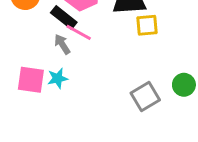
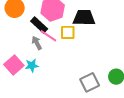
yellow square: (147, 25) -> (68, 32), moved
pink square: (31, 80) -> (14, 65), turned 36

